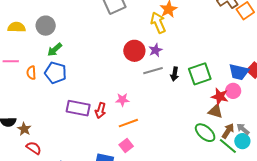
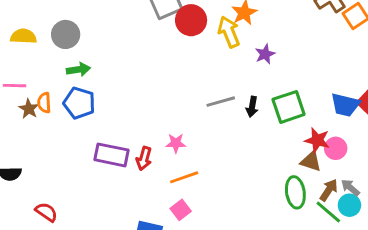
green arrow: (55, 50) -> (78, 70), turned -147
purple star: (155, 50) -> (265, 54), moved
red circle: (134, 51) -> (191, 20), moved
pink circle: (233, 91) -> (336, 148), moved
brown star: (24, 129) -> (29, 109), moved
green ellipse: (205, 133) -> (295, 192), turned 40

